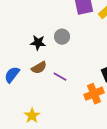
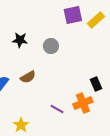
black star: (38, 43) -> (20, 40), moved
purple line: (60, 77) -> (57, 109), moved

